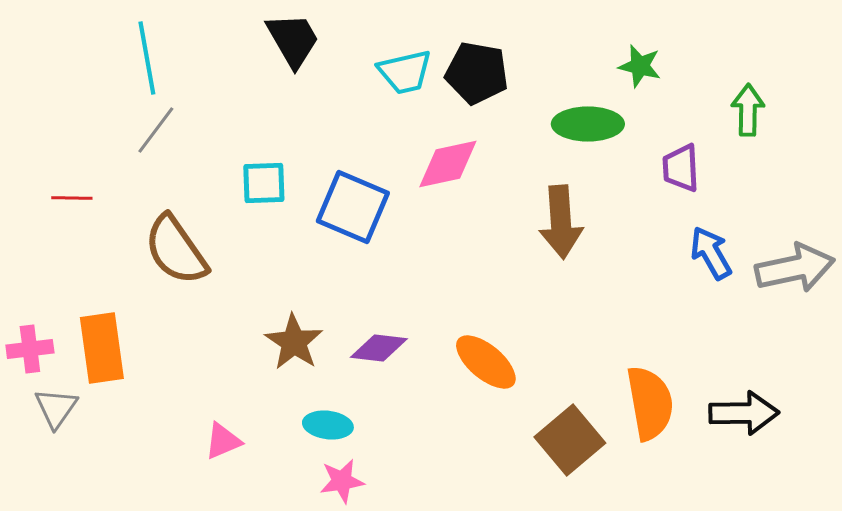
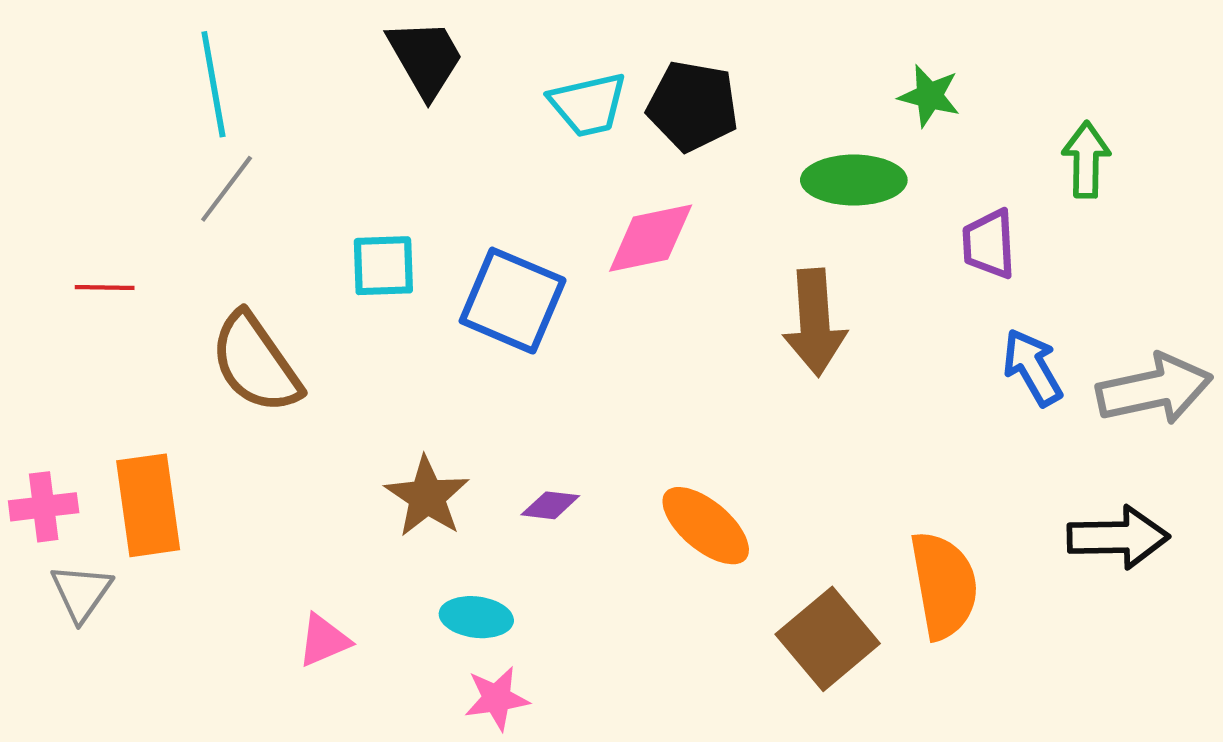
purple diamond: (379, 348) -> (550, 505), size x0.7
black arrow: (744, 413) -> (1118, 537), moved

